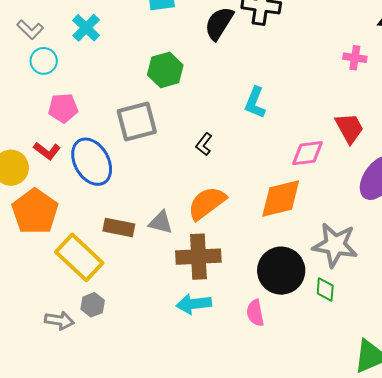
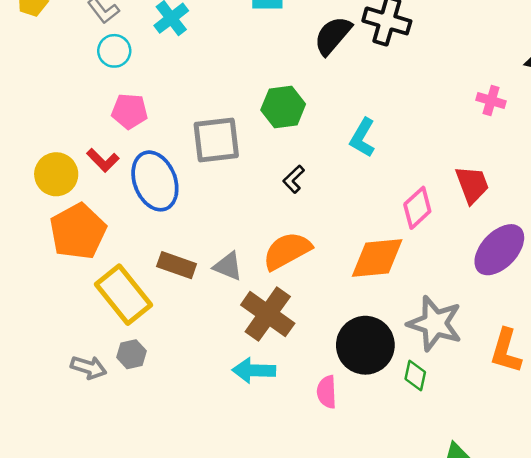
green hexagon: (165, 70) -> (283, 107), moved
pink diamond: (307, 153) -> (417, 208), turned -44
brown cross: (198, 257) -> (268, 314), turned 30

